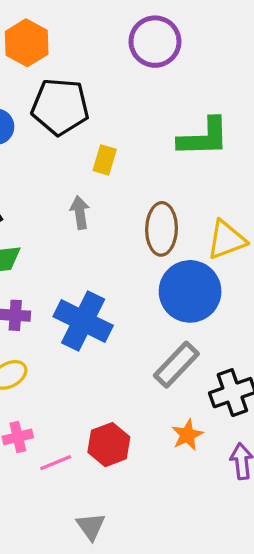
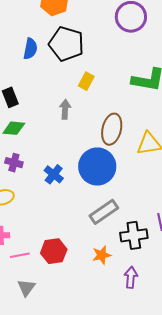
blue circle: (190, 291) -> (97, 166), moved
blue cross: (83, 321) -> (54, 174), size x0.6
gray triangle: (91, 526) -> (26, 288), moved

